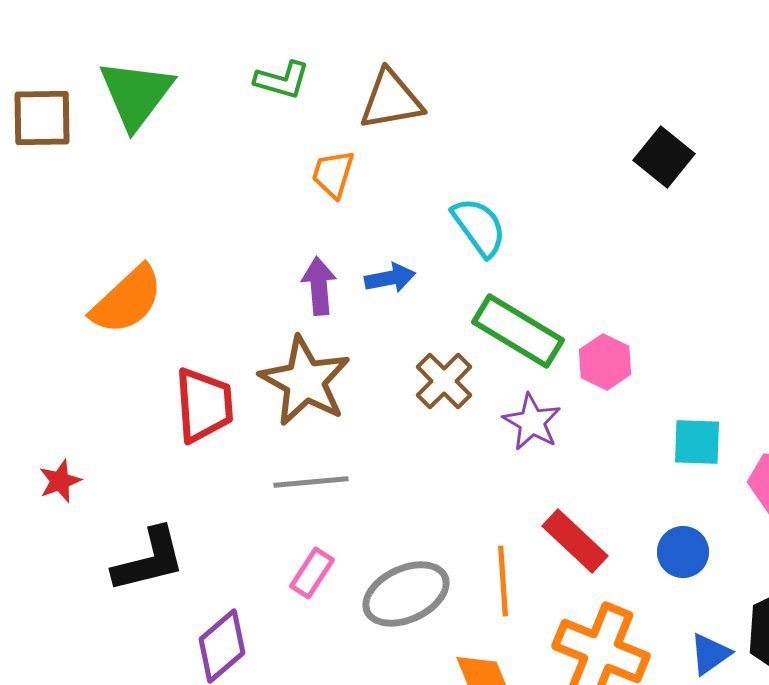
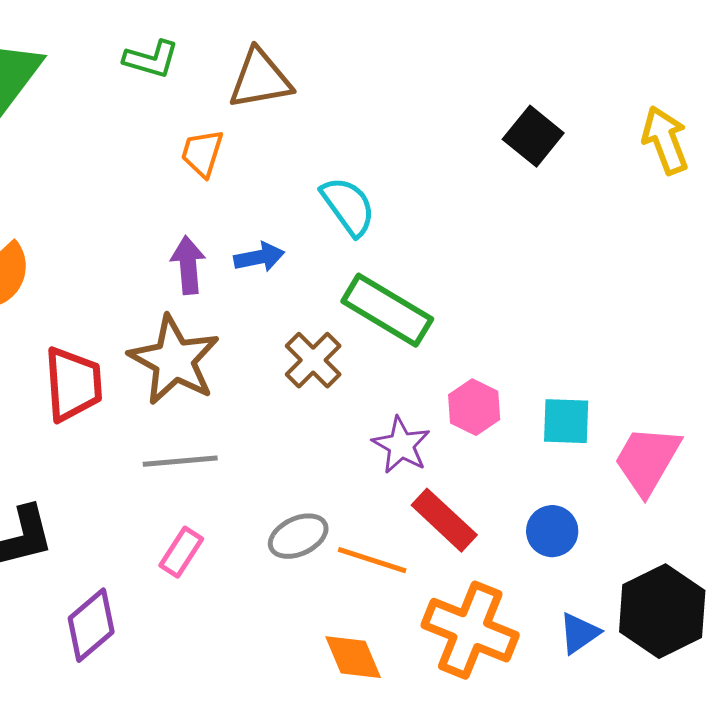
pink hexagon: (605, 362) -> (474, 407), moved
purple star: (532, 422) -> (401, 445), moved
orange line: (503, 581) -> (372, 560), turned -68
gray ellipse: (406, 594) -> (298, 536), moved, size x0.7

